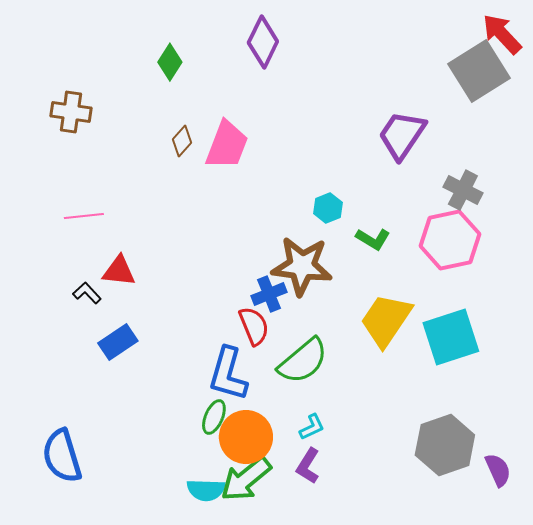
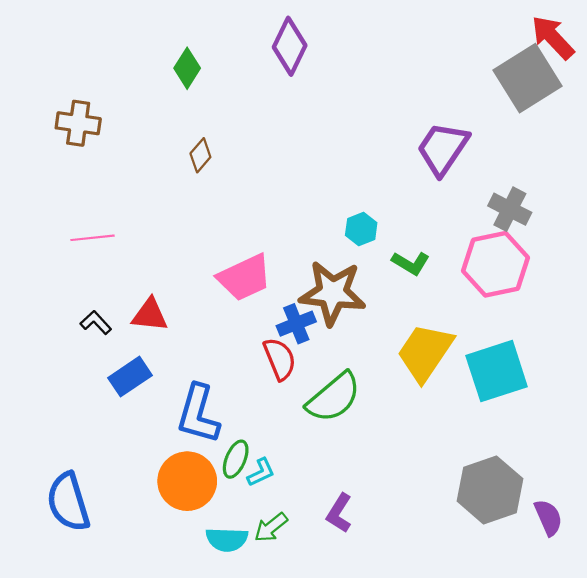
pink trapezoid: (227, 145) -> (244, 277), moved, turned 44
red triangle: (119, 271) -> (150, 315), moved
blue L-shape: (228, 374) -> (198, 414), moved
cyan L-shape: (312, 427) -> (261, 472), moved
orange circle: (246, 437) -> (187, 481), moved
green arrow: (246, 479) -> (271, 527), size x0.6

